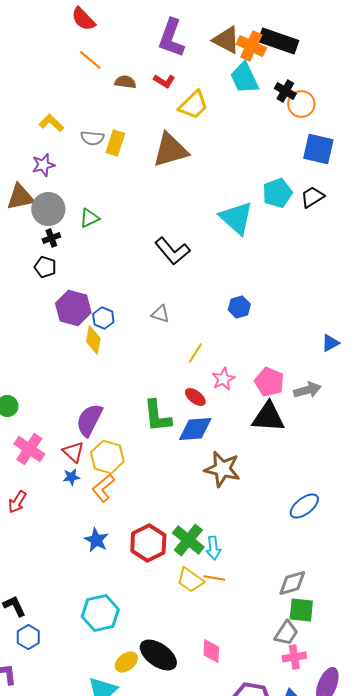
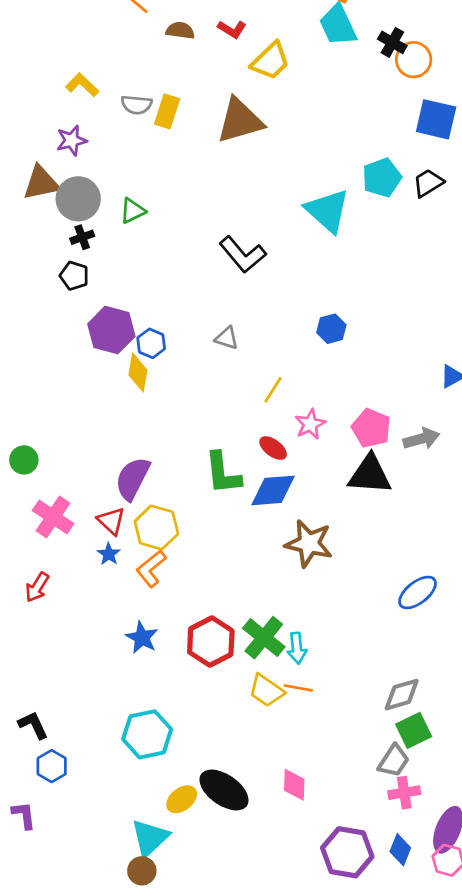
blue star: (71, 477) -> (109, 554), turned -30
green square: (301, 610) -> (414, 730), turned -32

